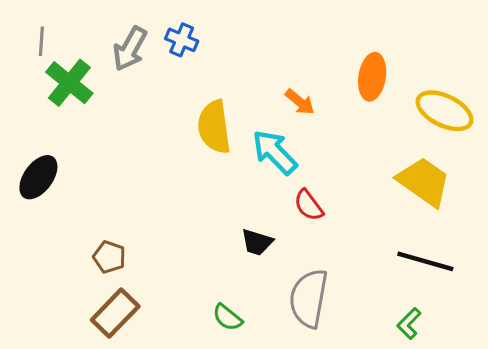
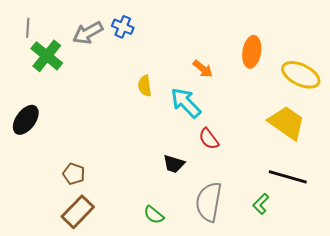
gray arrow: (130, 49) -> (88, 33), turned 32
yellow semicircle: (214, 127) -> (145, 86), size x0.6
green L-shape: (409, 323) -> (261, 204), moved

